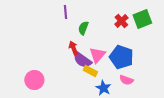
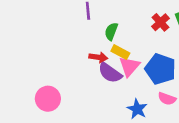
red arrow: (73, 48) -> (98, 57), turned 120
yellow rectangle: (90, 71) -> (120, 52), moved

